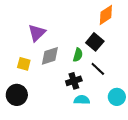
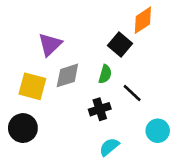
black square: (95, 42) -> (120, 44), moved
yellow square: (24, 64) -> (32, 86), size x1.5
cyan semicircle: (82, 100) -> (109, 147), moved, turned -42

